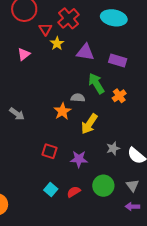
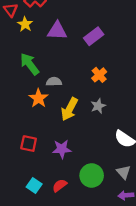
purple rectangle: (118, 60) -> (94, 36), turned -48
green arrow: (96, 83) -> (30, 64), moved
gray star: (113, 148) -> (98, 106), moved

